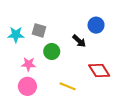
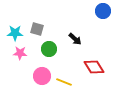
blue circle: (96, 25) -> (103, 11), moved
pink star: (29, 64) -> (20, 53), moved
pink circle: (27, 86) -> (42, 76), moved

